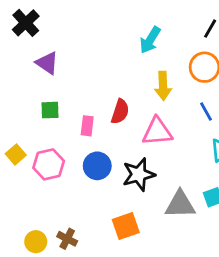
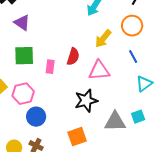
yellow arrow: (163, 86) -> (103, 39), turned 42
green square: (50, 110) -> (24, 56), size x1.5
blue circle: (97, 166) -> (36, 117), moved

